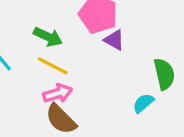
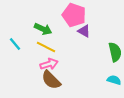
cyan semicircle: (143, 103) -> (114, 80), moved, turned 56

